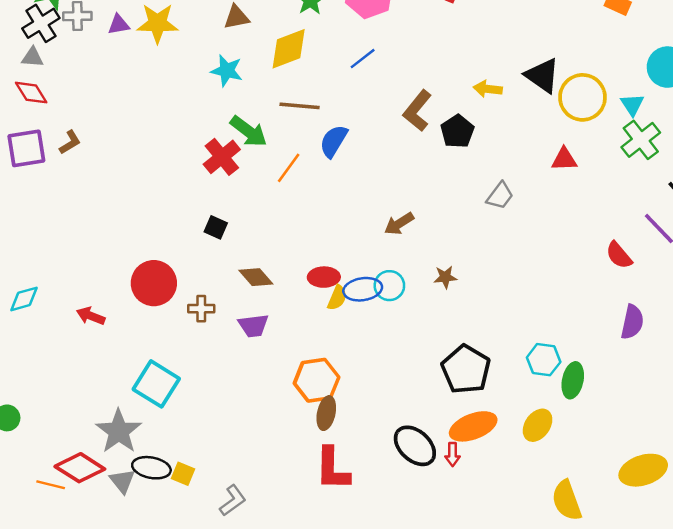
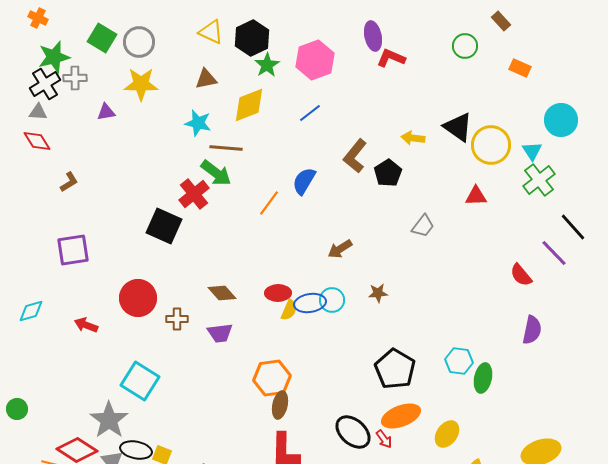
purple triangle: (119, 25) -> (106, 112), moved
brown line: (300, 106) -> (226, 148), moved
blue semicircle: (334, 141) -> (304, 181), moved
purple square: (26, 148) -> (73, 250), moved
orange line: (289, 168) -> (269, 203), moved
black square: (216, 227) -> (164, 226), moved, size x1.8
yellow ellipse: (538, 425) -> (447, 434), moved
red arrow: (453, 454) -> (384, 439), turned -36

